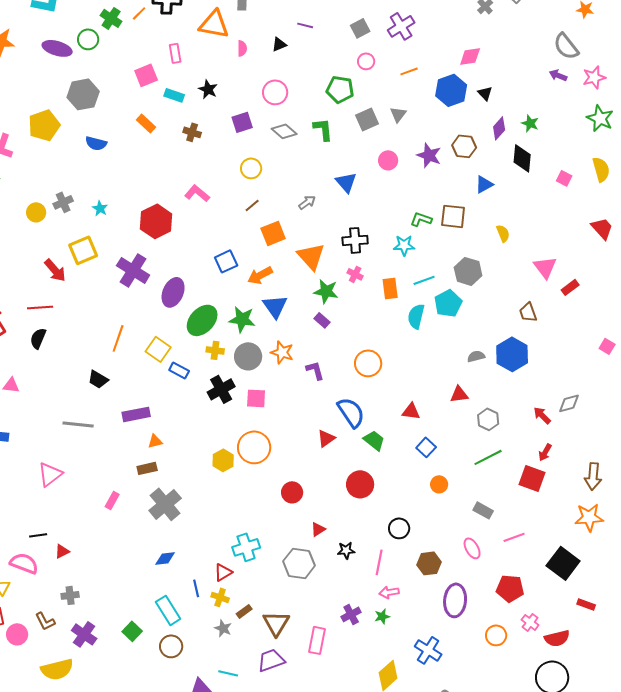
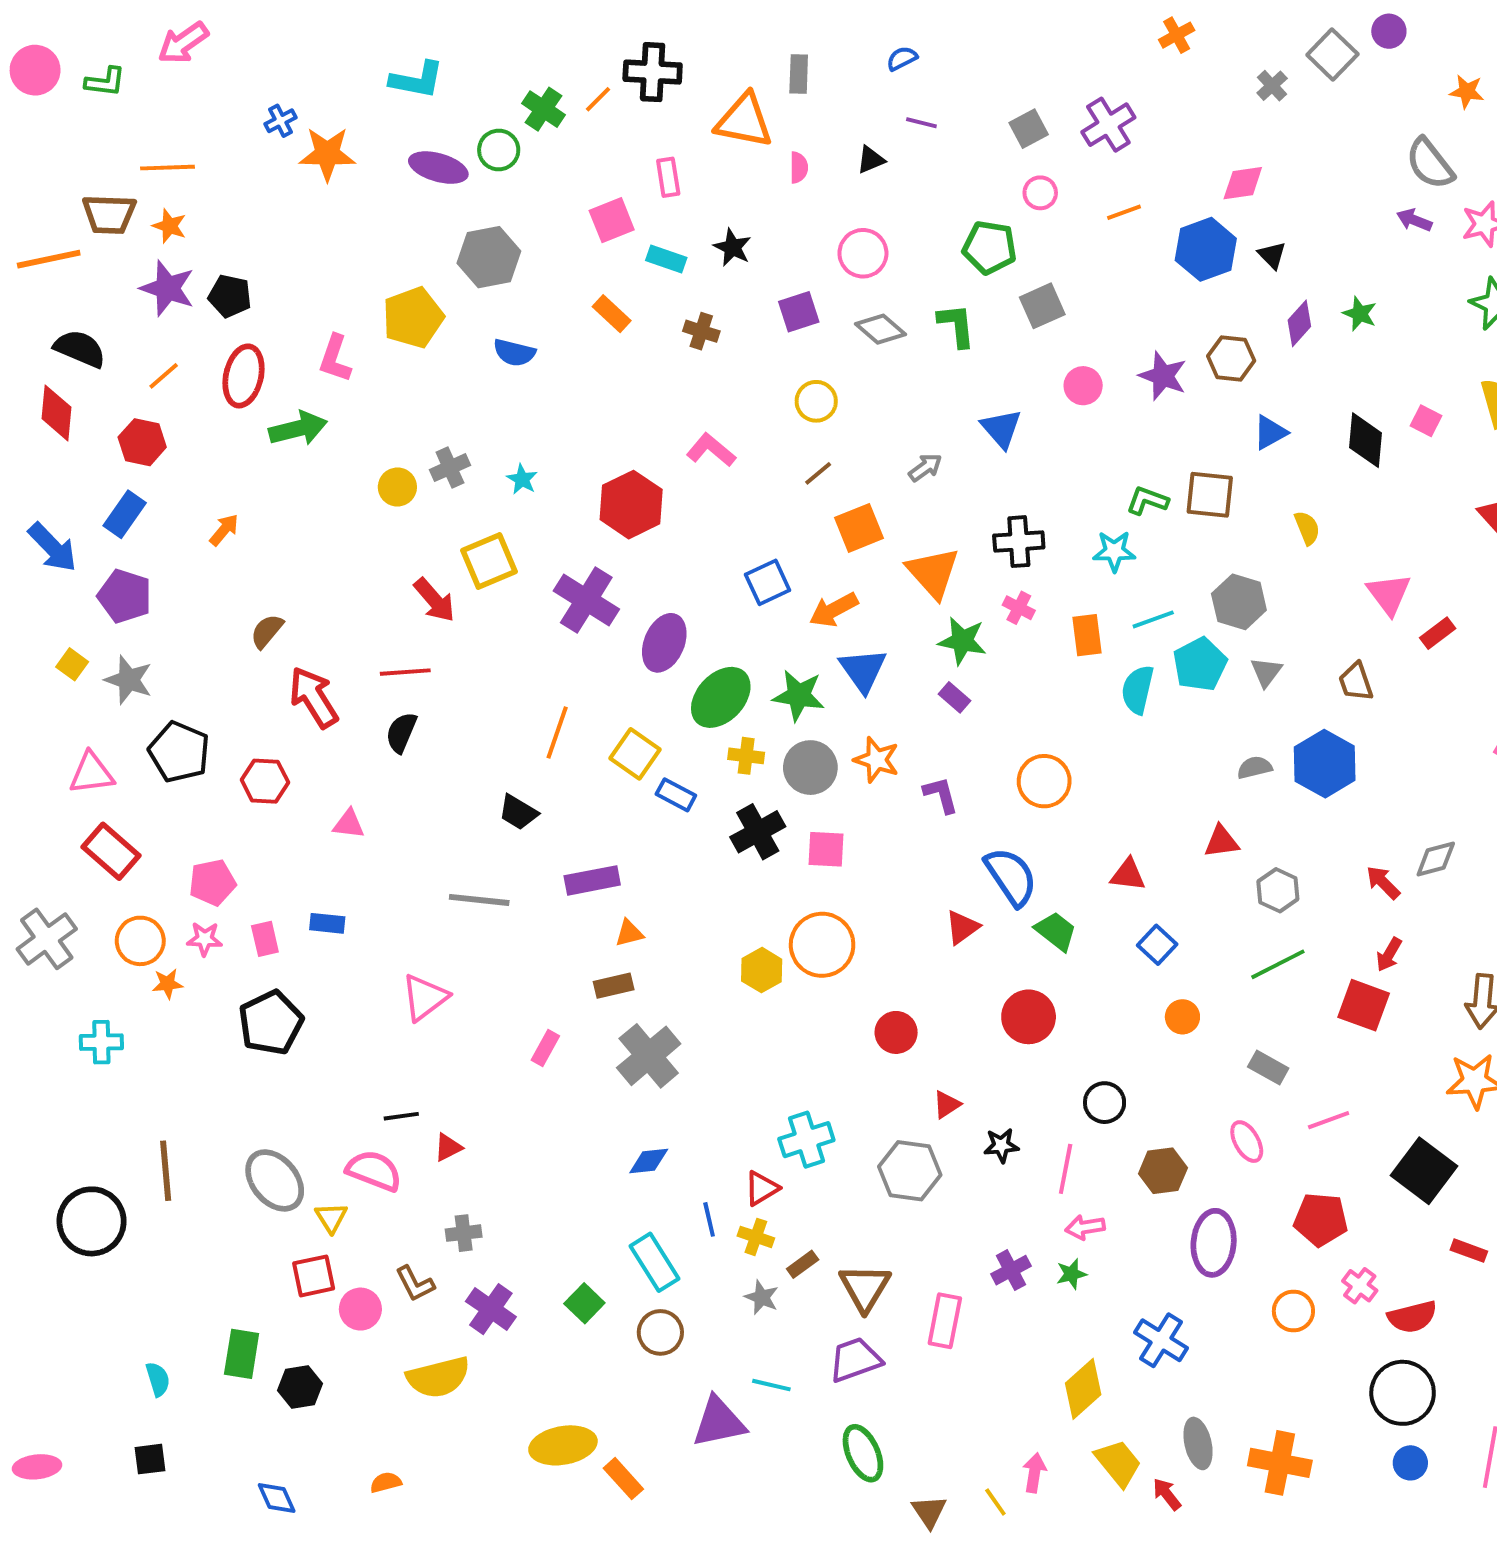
gray triangle: (398, 114) -> (1266, 672), moved
black diamond: (522, 158) -> (1366, 440), moved

